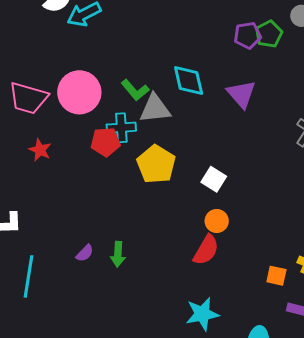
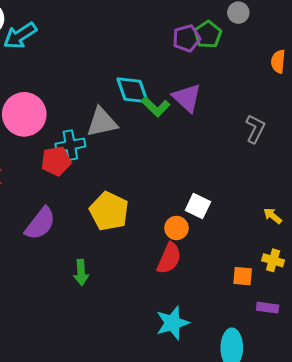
green L-shape: (135, 90) -> (156, 107), moved
yellow pentagon: (156, 164) -> (109, 211), moved
white square: (214, 179) -> (198, 206), moved
purple semicircle: (85, 253) -> (40, 224), moved, size x1.8

